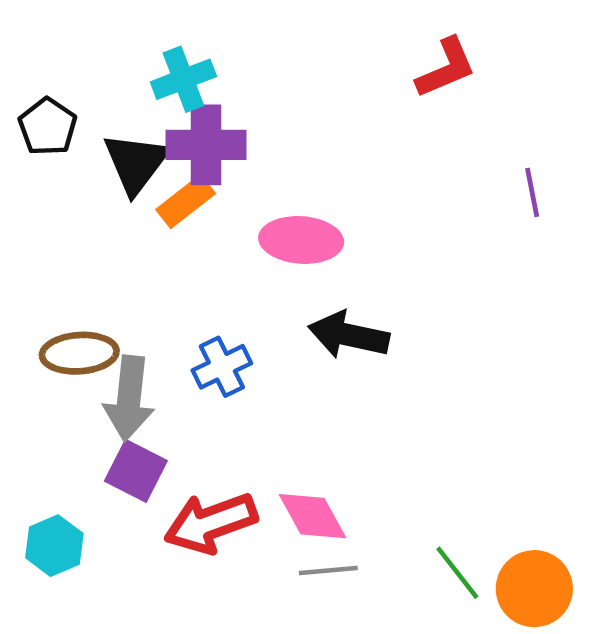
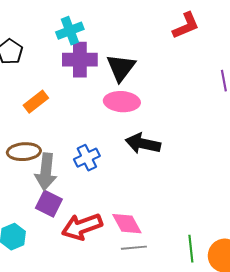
black triangle: (136, 163) -> (121, 68), moved
orange rectangle: (186, 201) -> (36, 102), moved
green line: (457, 573) -> (191, 249), turned 32

